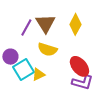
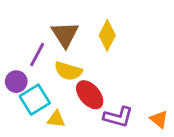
purple line: (26, 27) -> (37, 55), moved
red ellipse: (79, 66) -> (90, 95), moved
yellow triangle: (39, 74) -> (56, 119), moved, turned 32

